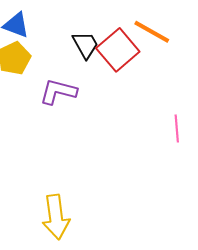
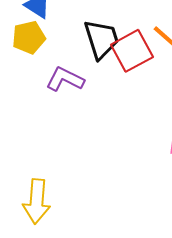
black trapezoid: (85, 45) -> (101, 39), size x1.4

